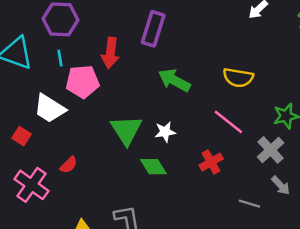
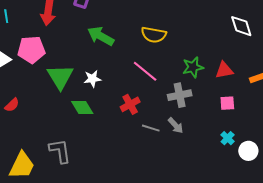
pink pentagon: (82, 82) -> (31, 50), moved
gray cross: (271, 150) -> (180, 95), turned 30
gray arrow: (281, 185) -> (176, 125), moved
gray line: (249, 204) -> (151, 128), moved

